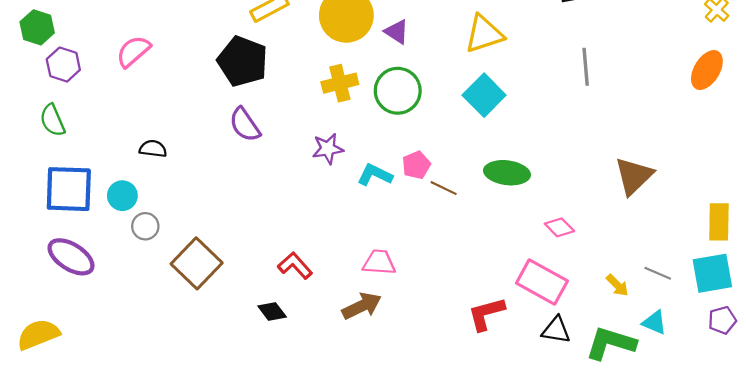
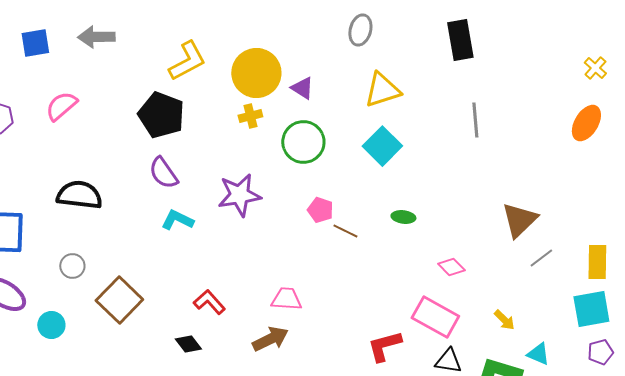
yellow cross: (340, 83) -> (250, 116), moved, size x0.7
black semicircle: (153, 149) -> (79, 195), size x1.8
purple star: (328, 149) -> (239, 195), size x1.5
pink pentagon: (416, 165) -> (320, 210), turned -30
green ellipse: (507, 173) -> (403, 217), size x0.6
cyan L-shape: (375, 175) -> (177, 220), moved
cyan circle: (122, 196) -> (51, 325), moved
gray line: (658, 273) -> (541, 258), moved, turned -60

